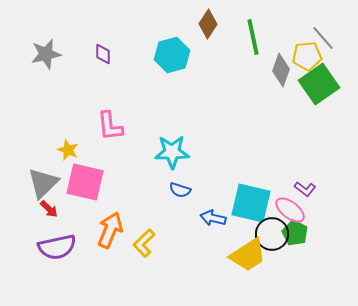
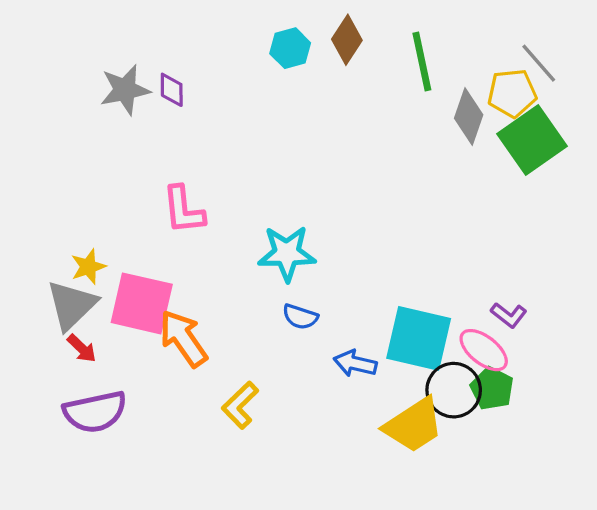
gray star: (46, 54) -> (125, 90), moved
cyan hexagon: (172, 55) -> (290, 48), moved, size x0.7
yellow star: (68, 150) -> (88, 267), moved, turned 30
orange arrow: (110, 230) -> (183, 338), moved, turned -57

